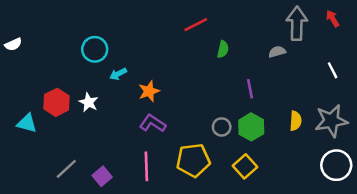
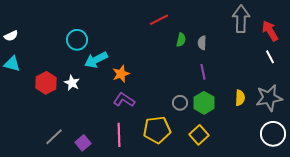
red arrow: (333, 18) -> (270, 31), moved, size x1.5
gray semicircle: (277, 52) -> (202, 43), moved, turned -72
cyan arrow: (118, 74) -> (96, 60), size x1.6
cyan triangle: (27, 123) -> (12, 64), moved

